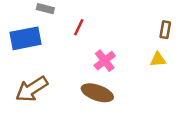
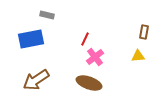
red line: (79, 27) -> (85, 39), moved

